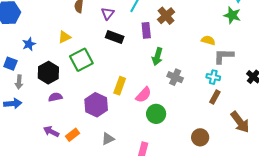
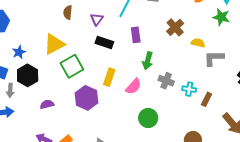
brown cross: (166, 16) -> (175, 27), moved
yellow triangle: (64, 37) -> (54, 44), size x1.6
black hexagon: (48, 73) -> (28, 75), moved
cyan cross: (213, 77) -> (189, 89), moved
yellow rectangle: (120, 86) -> (109, 77), moved
pink semicircle: (143, 95) -> (134, 86), moved
purple hexagon: (96, 105) -> (87, 98), moved

